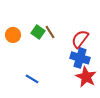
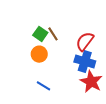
orange circle: (13, 35) -> (39, 54), moved
blue line: (32, 79) -> (43, 86), moved

